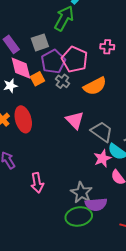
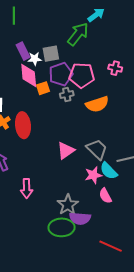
pink pentagon: (75, 59) -> (82, 75), turned -30
gray cross: (62, 81) -> (67, 95), turned 32
white star: (10, 86) -> (35, 59), moved
pink triangle: (75, 120) -> (66, 151), moved, turned 30

